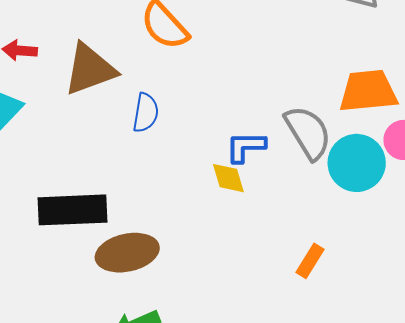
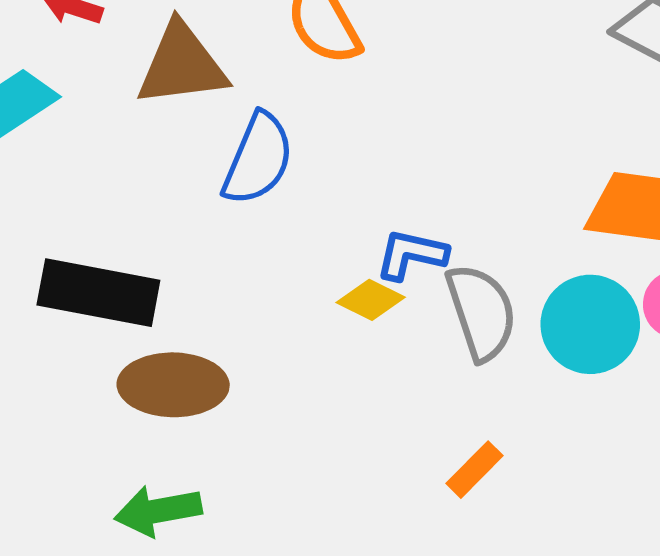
blue semicircle: (146, 113) -> (258, 159), size x1.4
gray semicircle: (308, 132) -> (481, 312), moved
yellow diamond: (228, 178) -> (371, 300), turned -60

